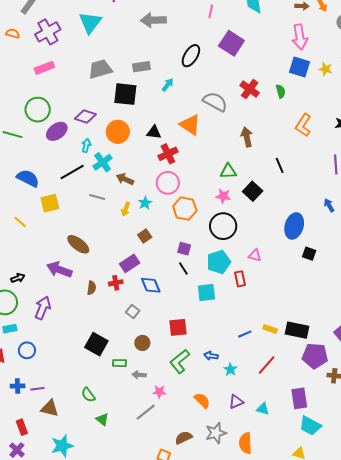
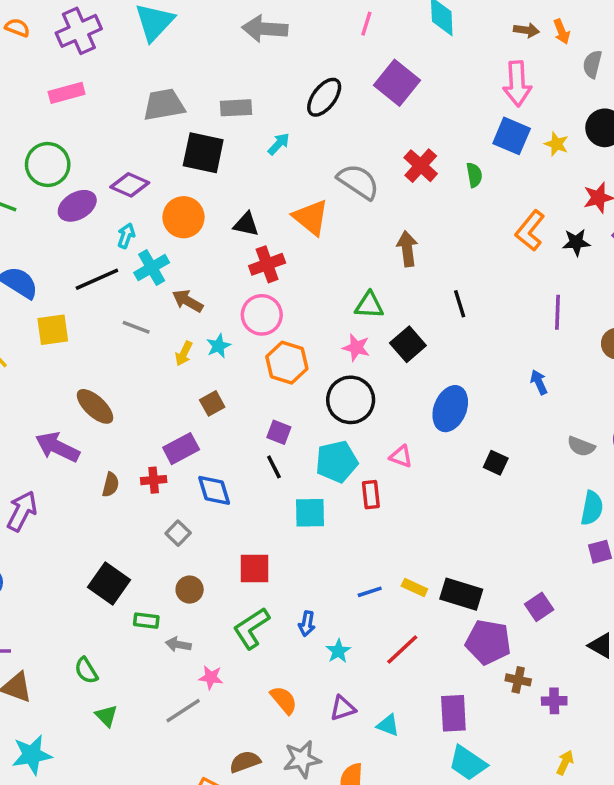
orange L-shape: (303, 125) -> (530, 231), moved
blue ellipse: (294, 226) -> (450, 409), moved
blue arrow: (211, 356) -> (307, 624), turned -96

